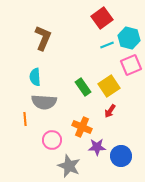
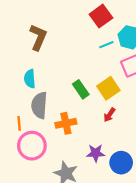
gray semicircle: (44, 102) -> (39, 105), turned 90
orange cross: (82, 127) -> (66, 123), moved, turned -36
pink circle: (52, 140) -> (32, 146), moved, size x1.4

